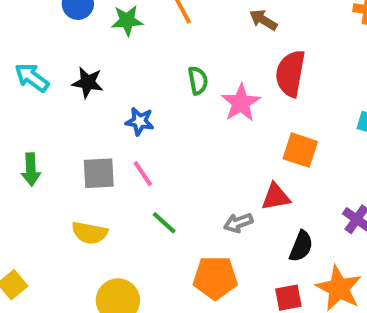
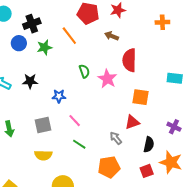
pink line: (143, 174) -> (75, 121), moved
gray arrow: (238, 223) -> (116, 138), turned 80

